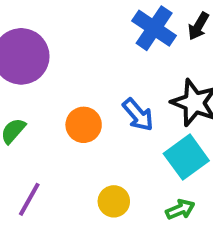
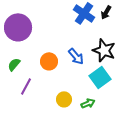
purple line: (29, 199) -> (26, 86), moved
green arrow: (180, 209) -> (88, 103), moved

